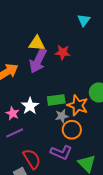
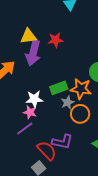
white star: (30, 106) -> (34, 99), turned -30
pink star: (13, 113) -> (30, 112), moved
purple L-shape: (61, 152) -> (62, 142), moved

